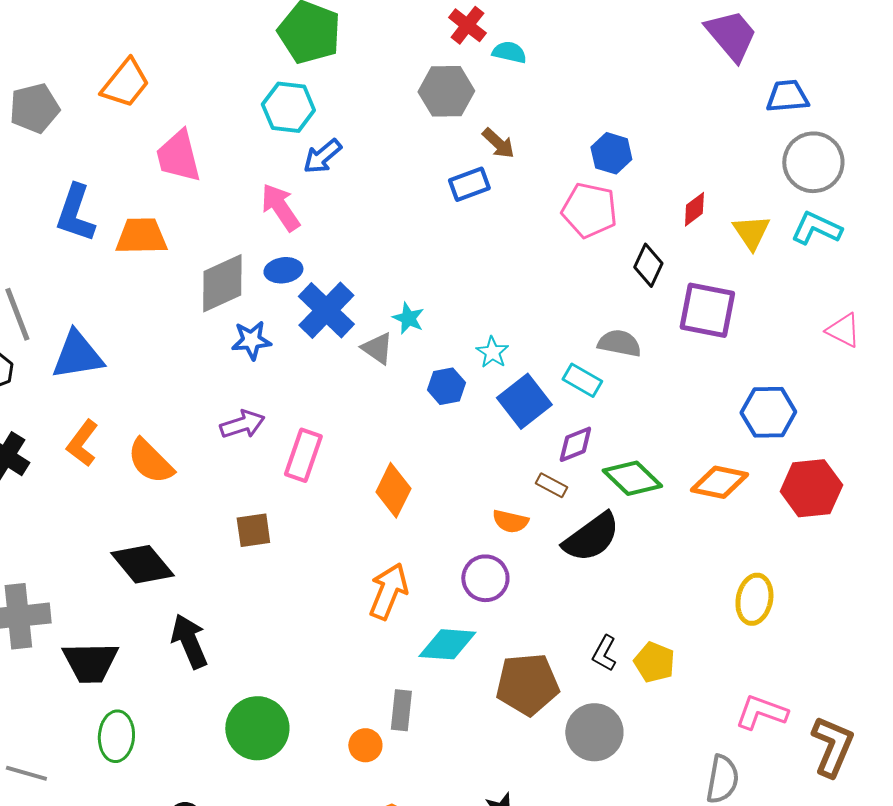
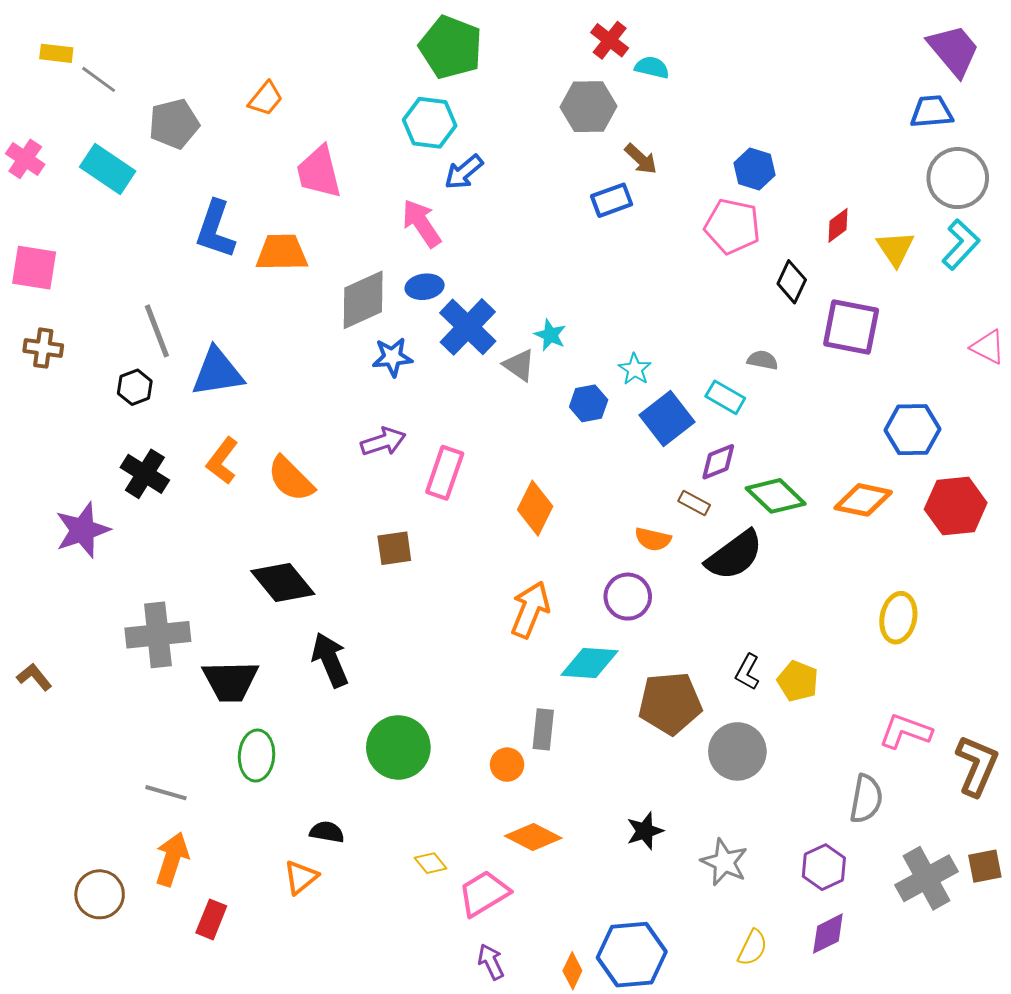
purple trapezoid: (731, 35) -> (954, 50), moved
orange trapezoid: (125, 83) -> (266, 99), size x0.7
cyan L-shape: (816, 228) -> (961, 244), turned 108
gray semicircle: (619, 343) -> (763, 360), size x0.7

